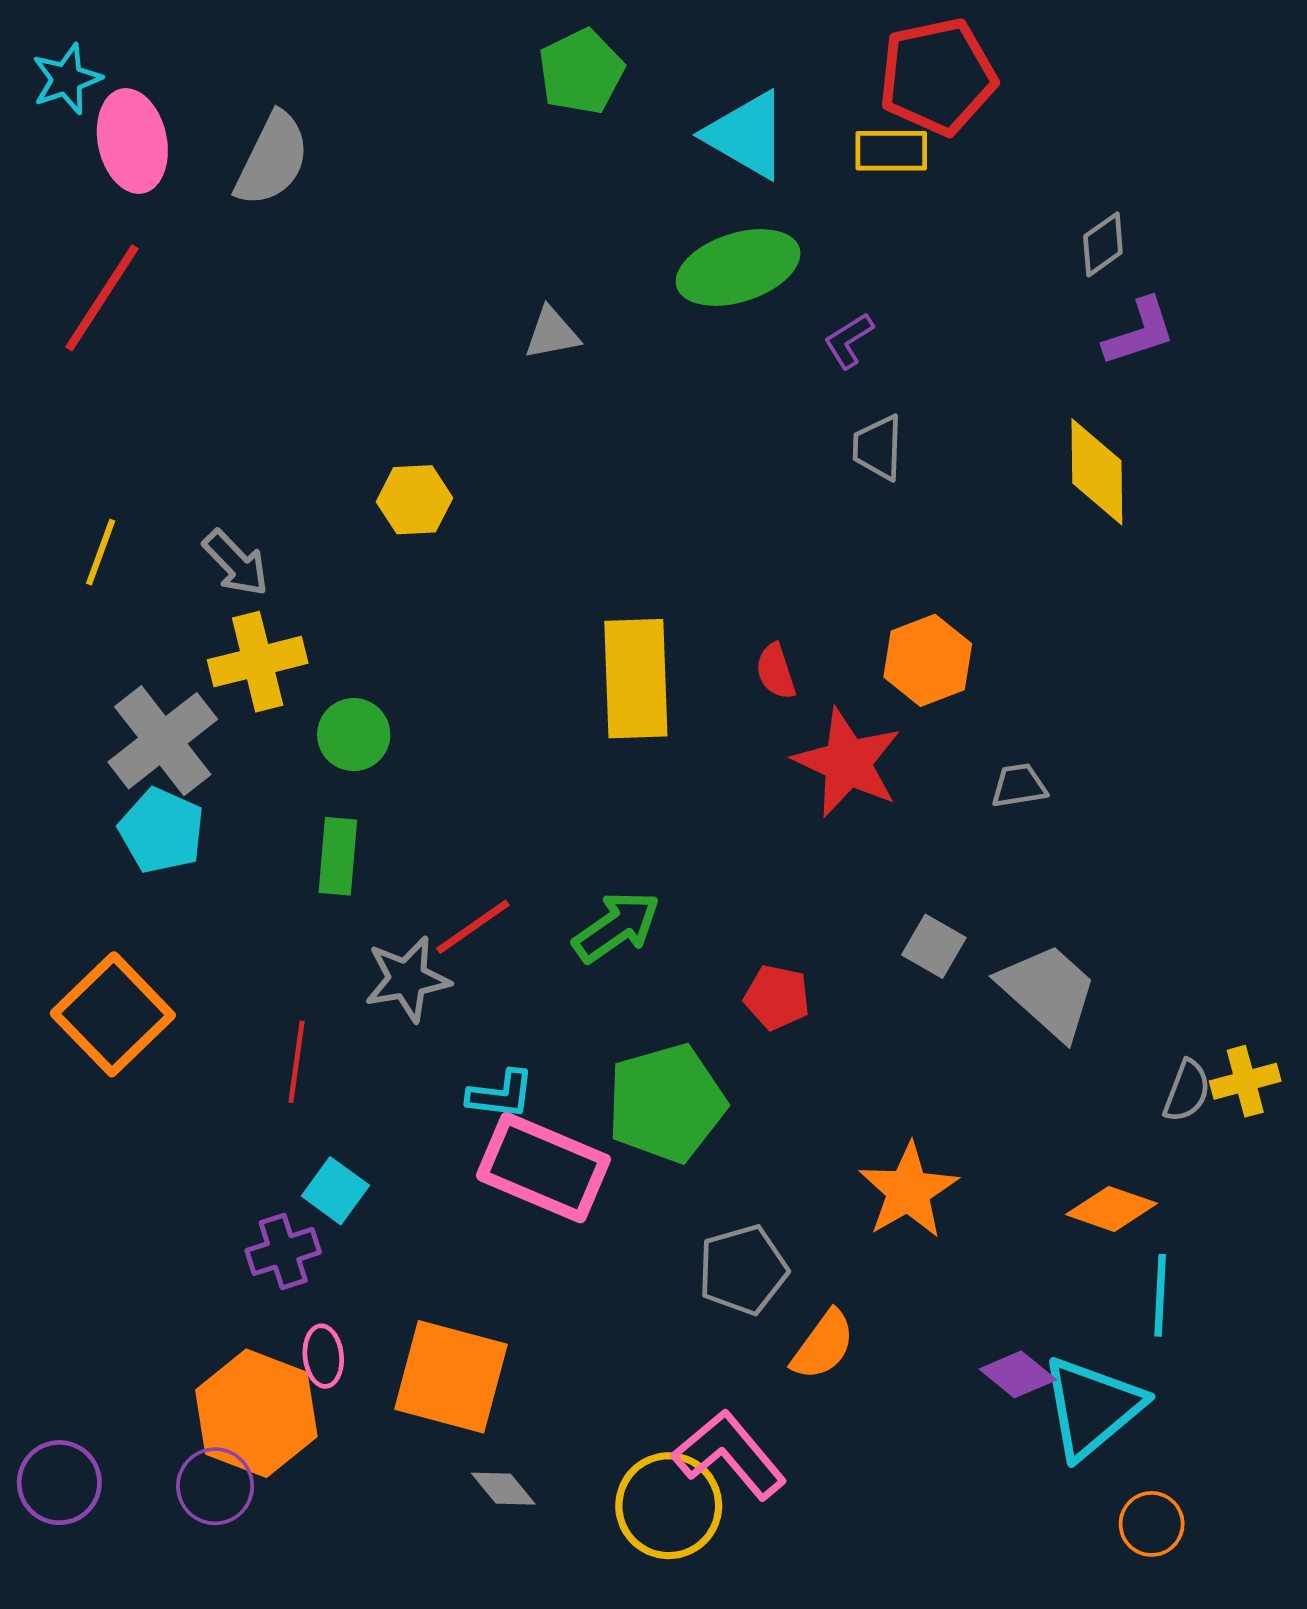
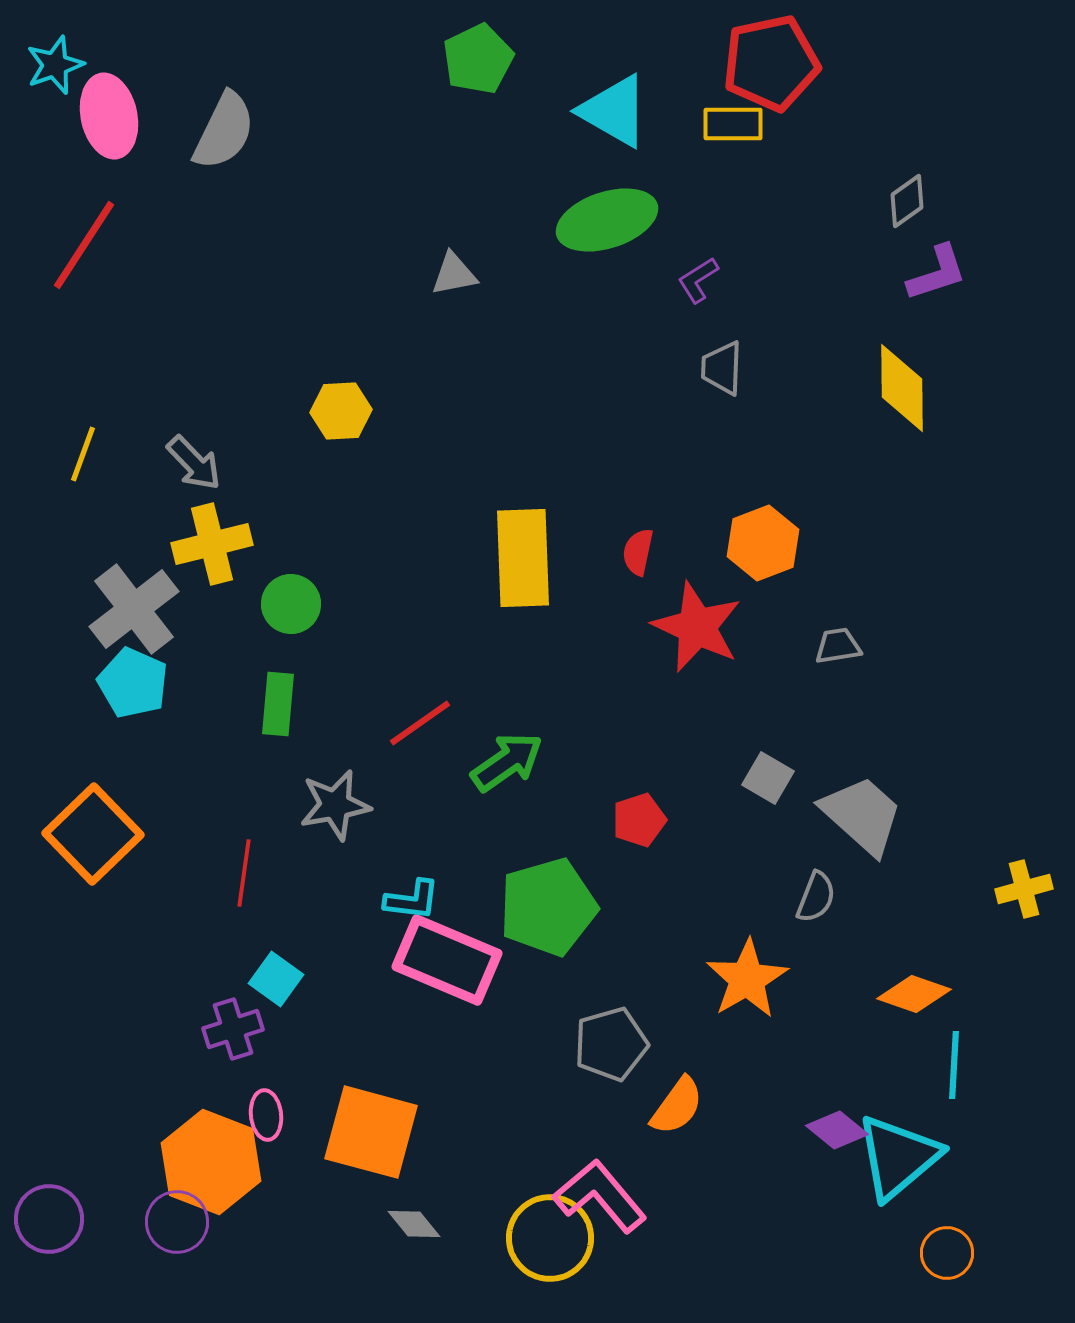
red semicircle: (776, 671) -> (638, 552), turned 30
red line: (473, 927) -> (420, 723), moved
red pentagon: (777, 997) -> (639, 820), turned -30
gray semicircle: (1187, 1091) -> (816, 897), moved

